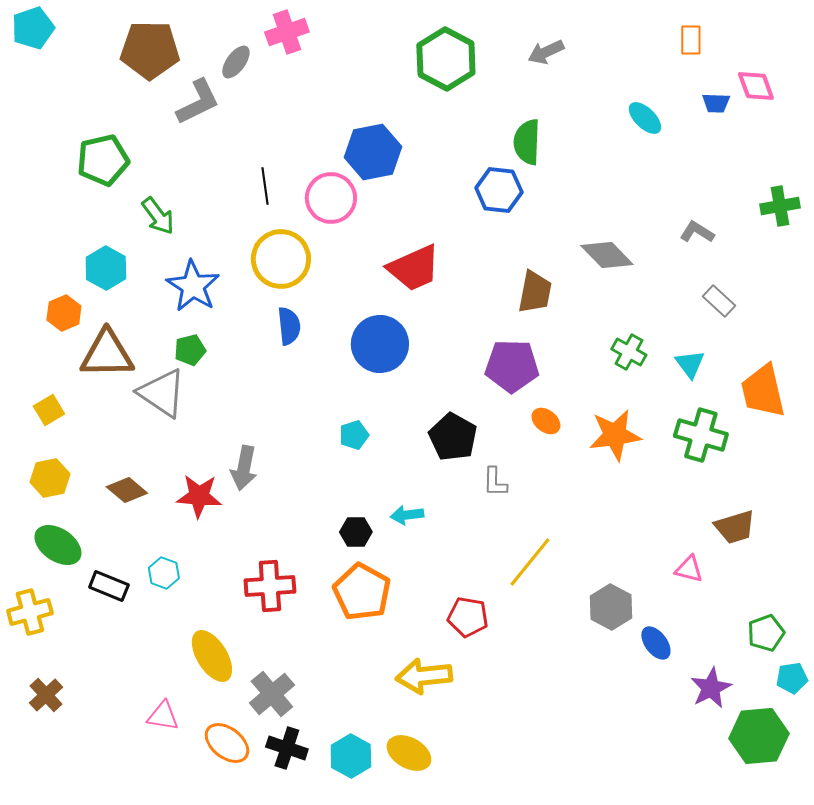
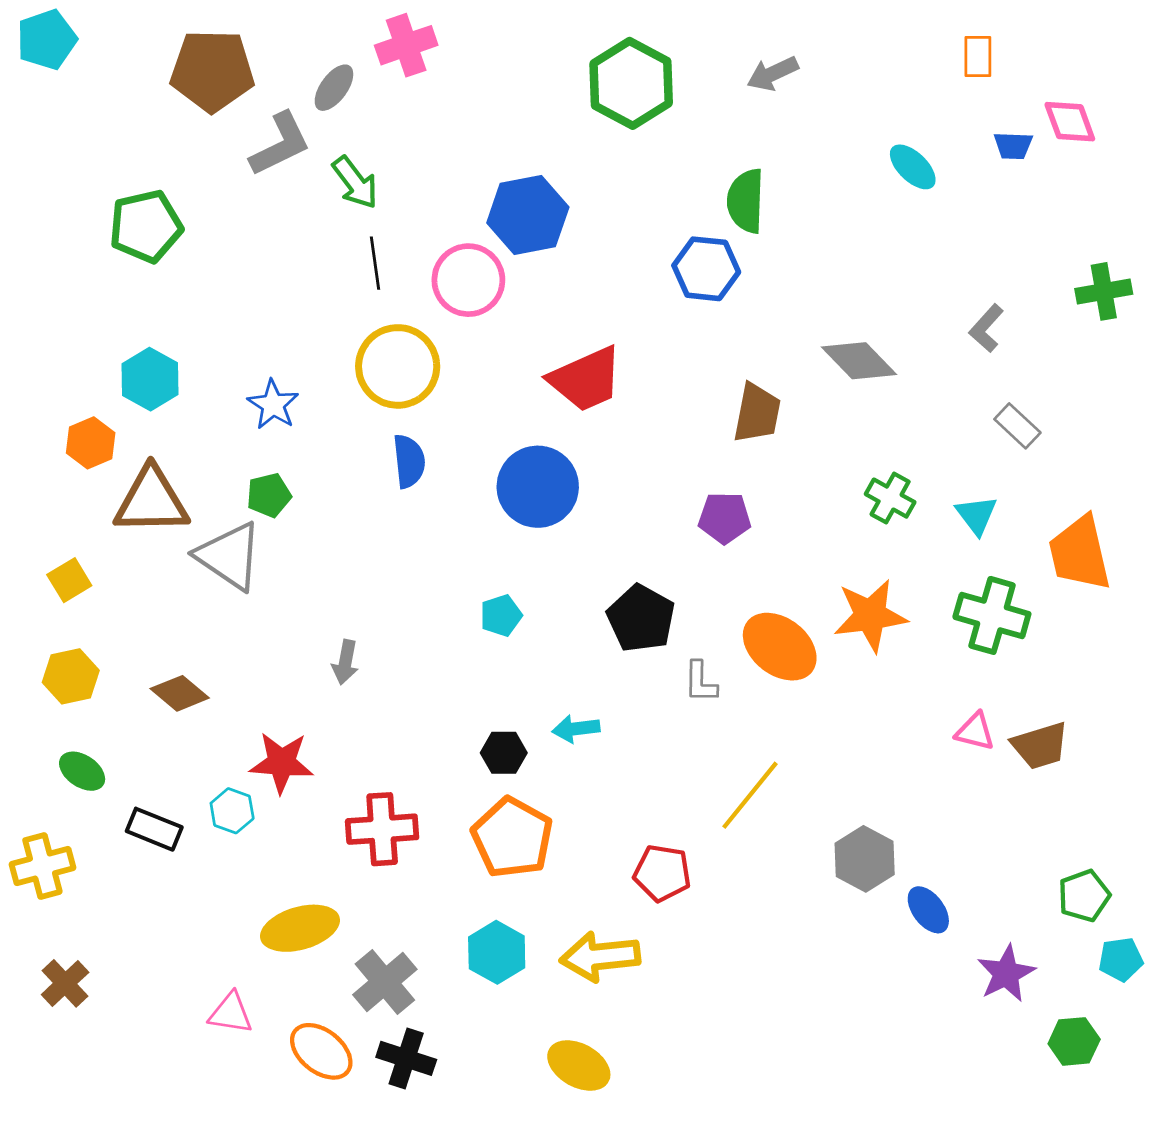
green arrow: (158, 216) -> (355, 182), moved
gray L-shape: (697, 232) -> (986, 328), turned -80
blue star: (193, 286) -> (273, 405), size x0.7
purple pentagon: (512, 366) -> (725, 518), size x0.7
orange ellipse: (546, 421) -> (780, 647), moved, size x1.8
gray arrow: (244, 468) -> (345, 662), size x0.7
red star: (199, 496) -> (282, 763), moved
green ellipse: (58, 545) -> (82, 771), size x0.7
pink triangle: (689, 569) -> (975, 732), moved
yellow ellipse: (212, 656) -> (300, 928), turned -74
green hexagon: (759, 736) -> (1074, 1041), size x0.6
cyan hexagon: (351, 756) -> (497, 952), moved

